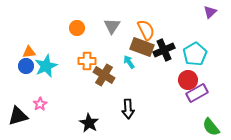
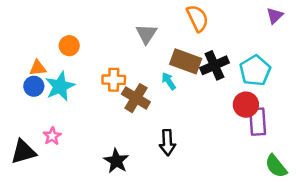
orange circle: (77, 28) -> (69, 46), moved
orange semicircle: (146, 30) -> (197, 18), moved
purple rectangle: (197, 93) -> (258, 122), turned -65

